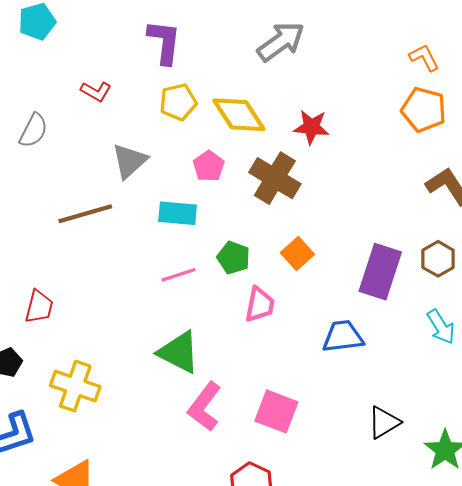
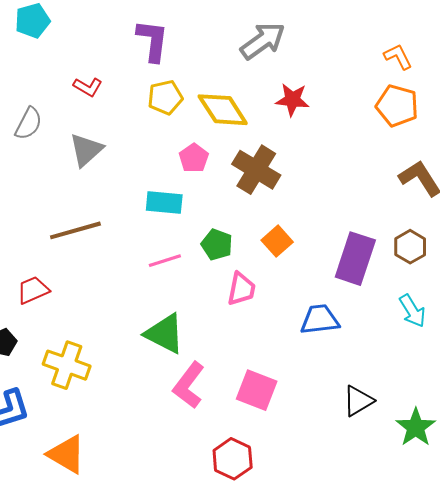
red star: (311, 127) -> (292, 100), moved
gray triangle: (129, 161) -> (86, 150), moved
brown line: (85, 214) -> (75, 230), moved
red trapezoid: (39, 307) -> (33, 290), turned -128

